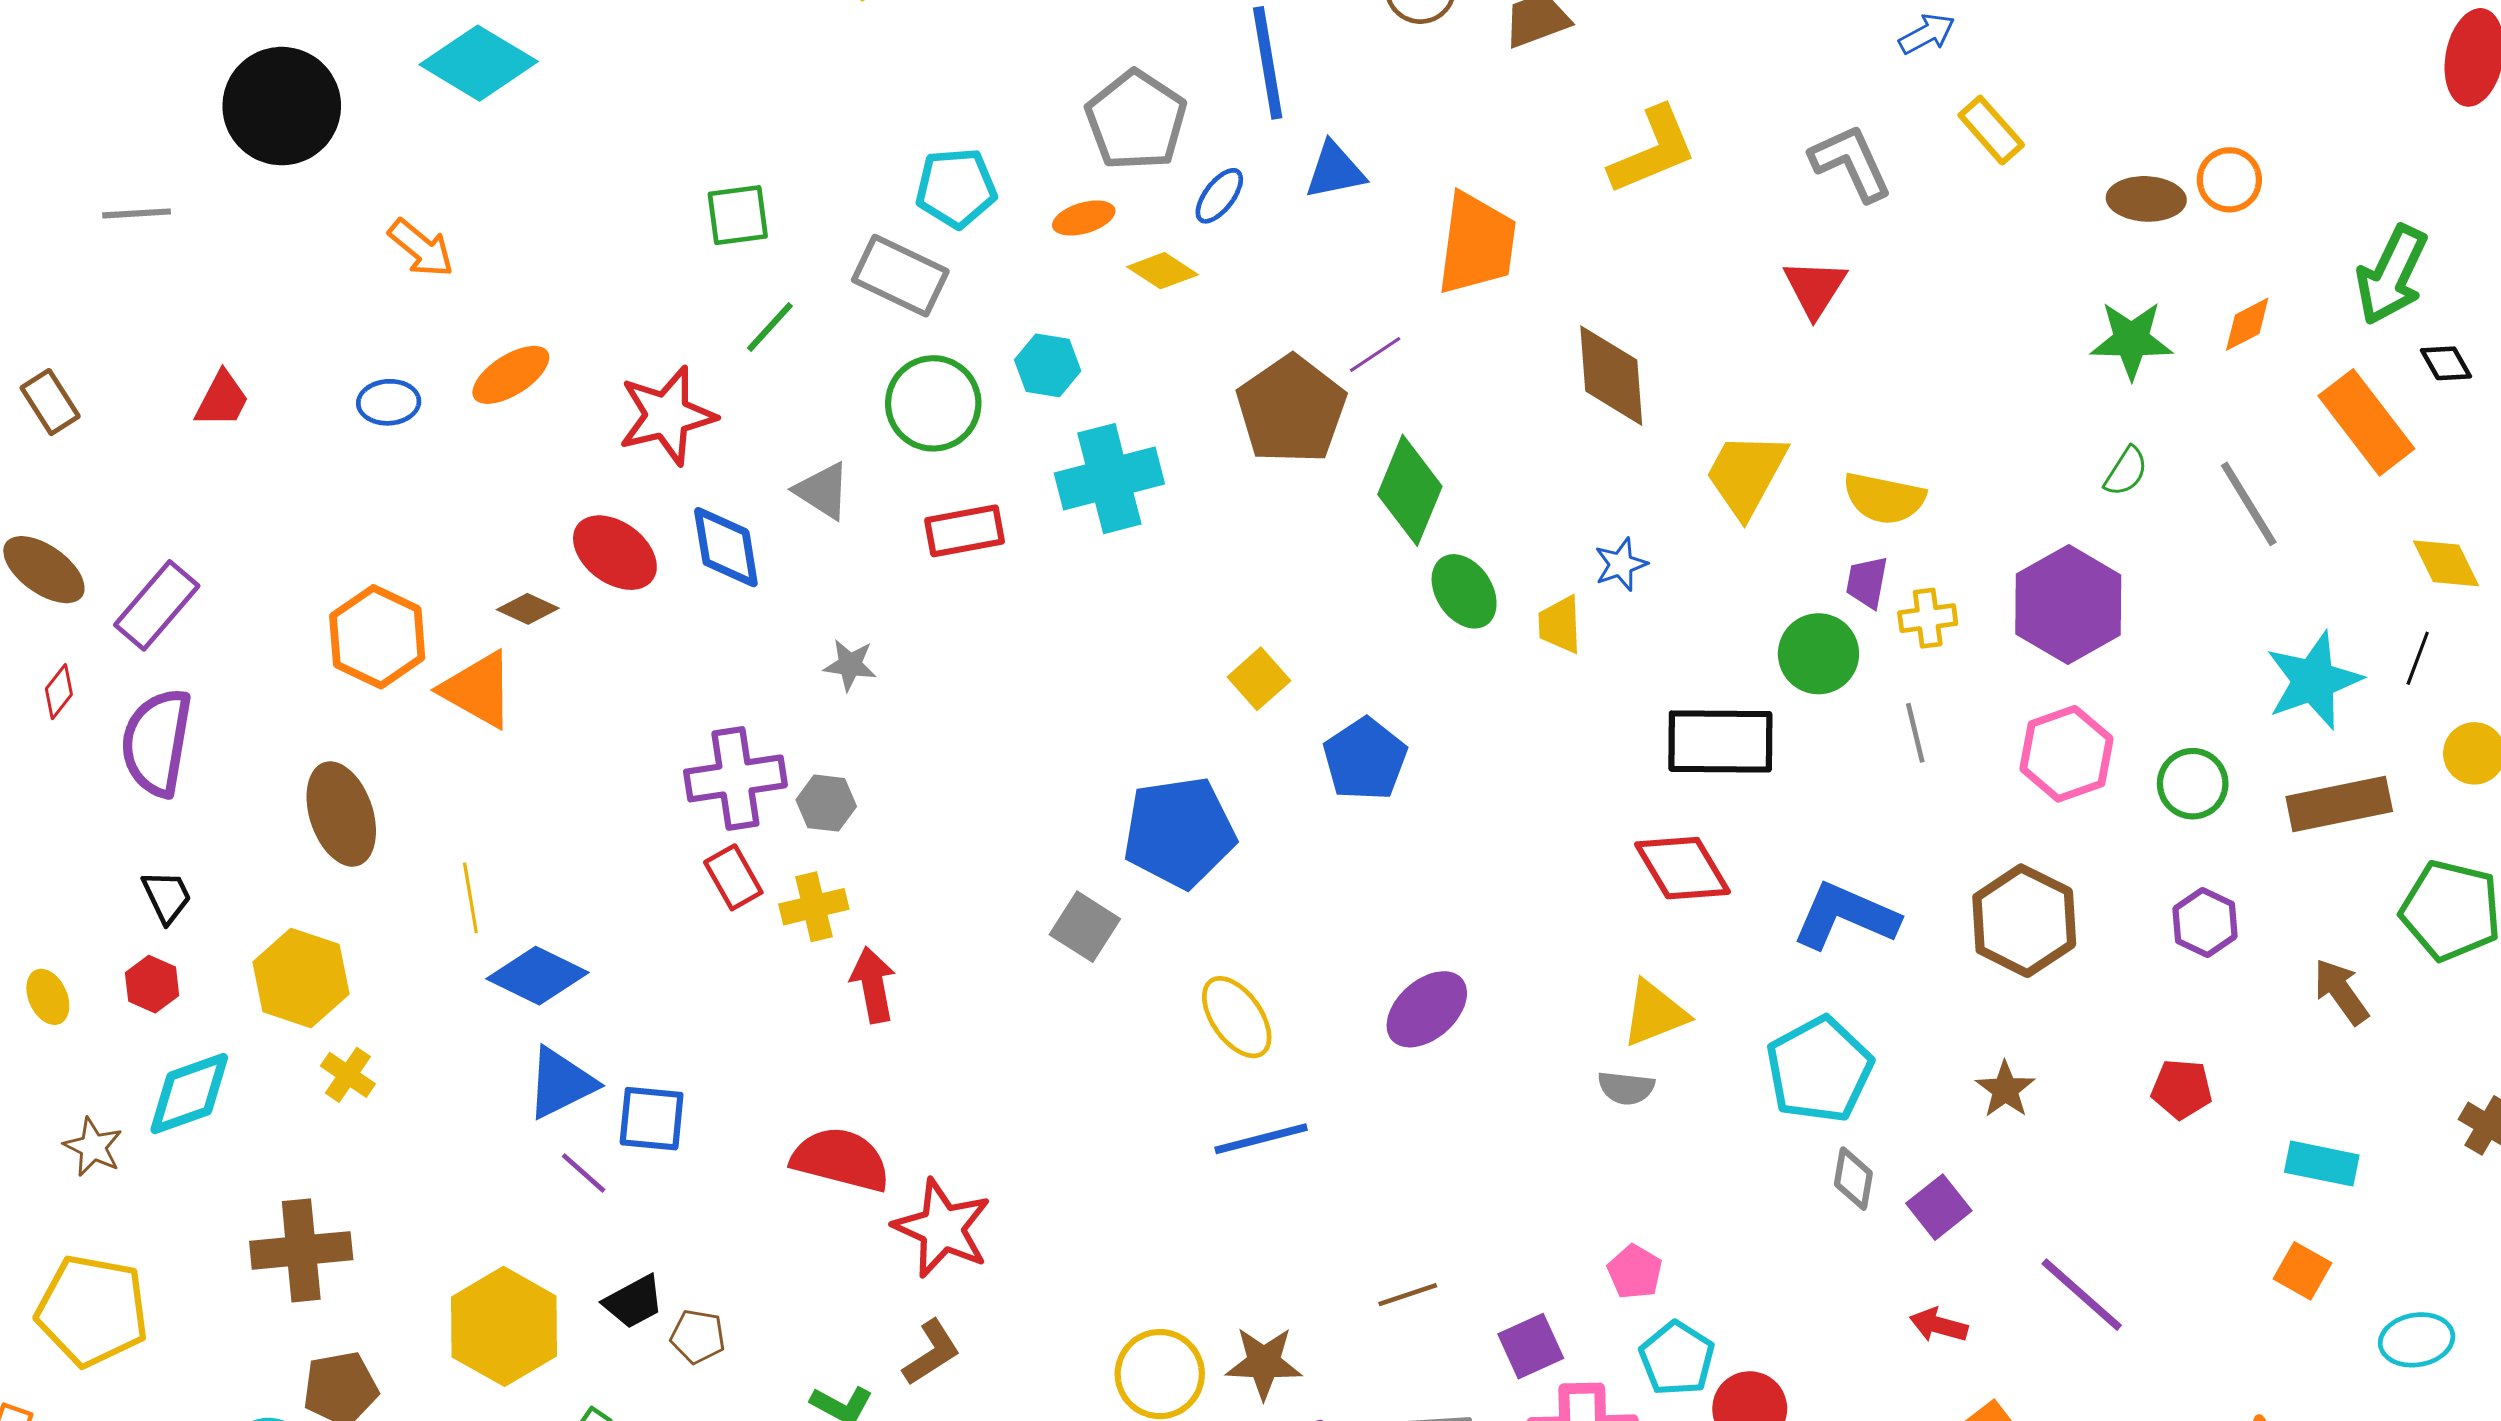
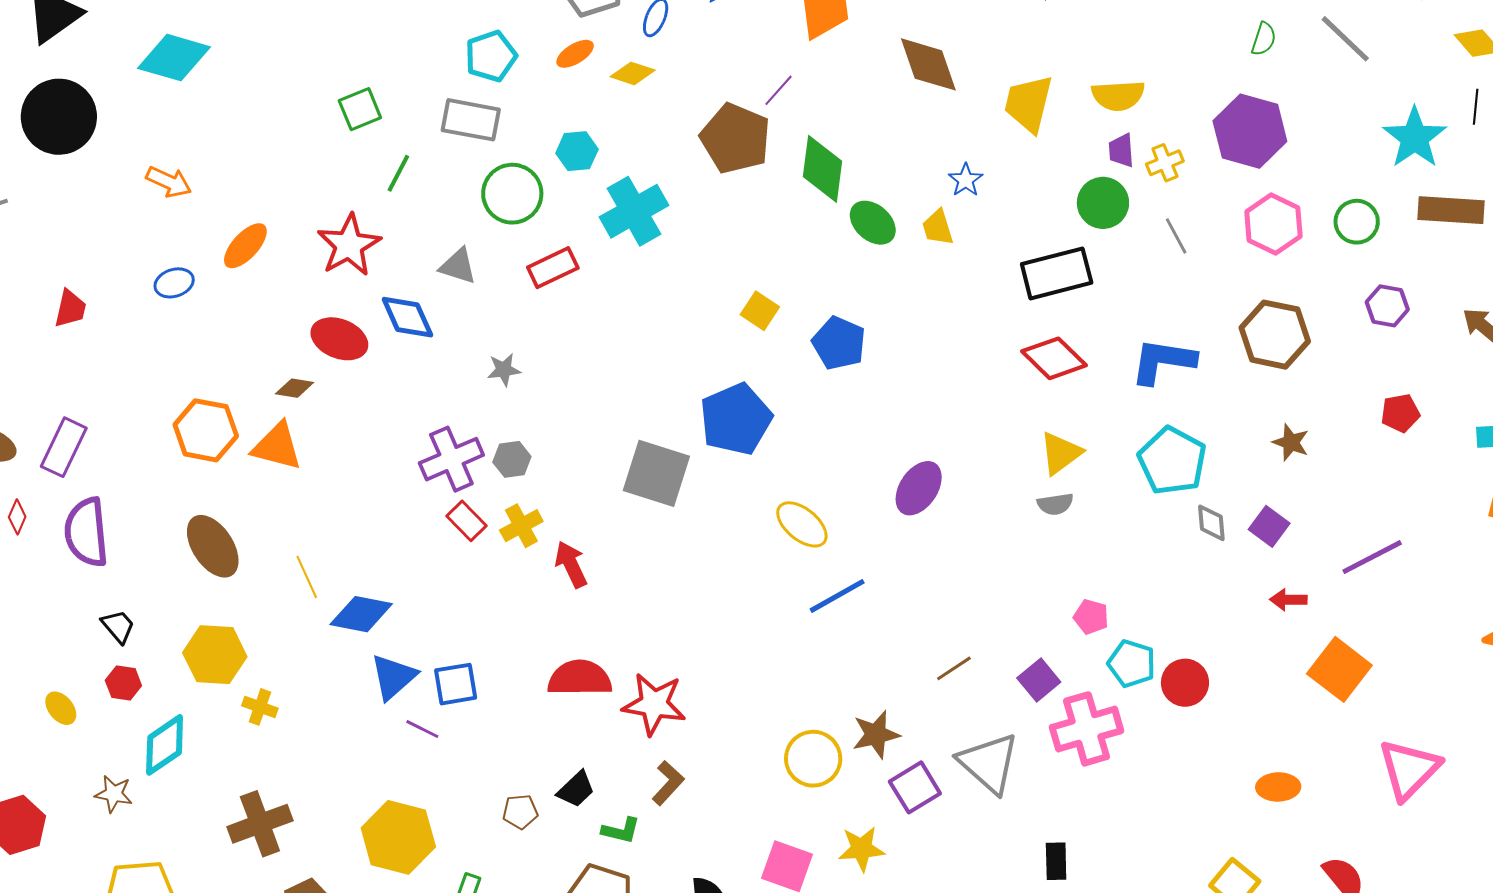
brown rectangle: (2339, 804) -> (1451, 210), turned 30
gray square: (1085, 927) -> (656, 473), moved, size x1.6
purple line: (2082, 1295) -> (1372, 557), turned -54
black trapezoid: (634, 1302) -> (576, 789), moved

